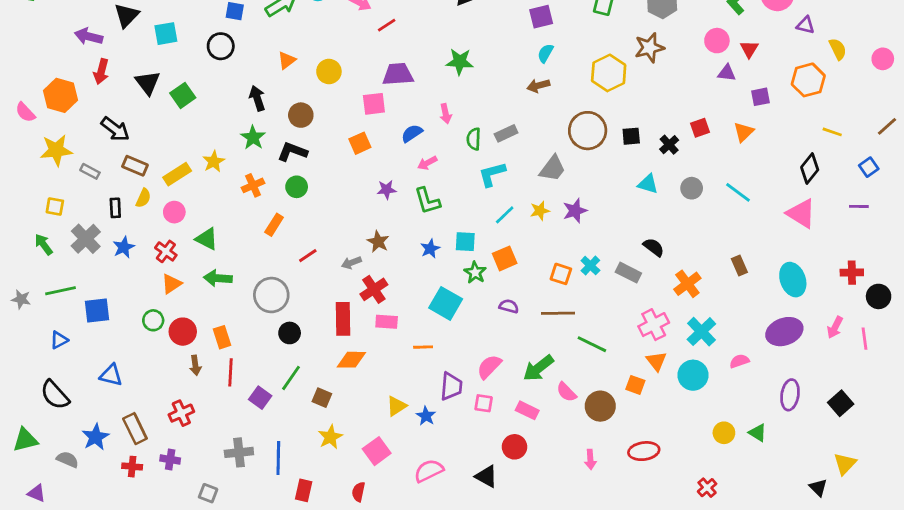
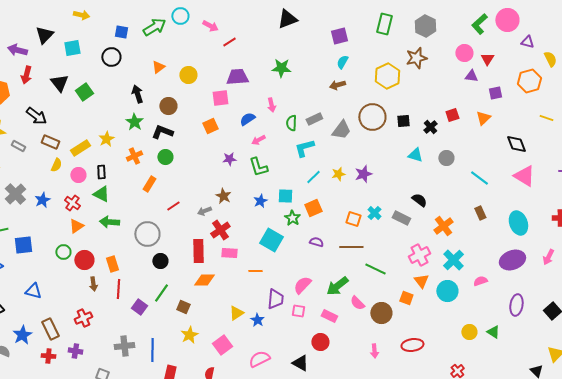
gray trapezoid: (552, 169) -> (341, 130), moved
black diamond: (810, 169) -> (516, 144), moved, turned -60
cyan line: (738, 192) -> (479, 178), moved
black rectangle: (115, 208) -> (101, 172), moved

